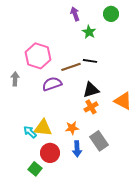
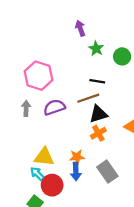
green circle: (111, 14) -> (122, 56), moved
brown line: (71, 67) -> (88, 98), moved
gray arrow: (15, 79) -> (26, 108), moved
cyan arrow: (30, 132) -> (37, 174), moved
blue arrow: (77, 149) -> (76, 172), moved

